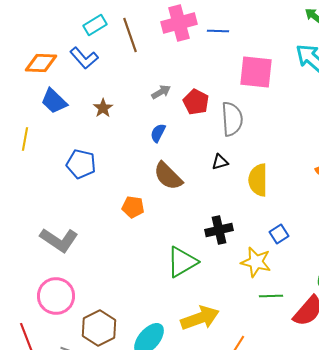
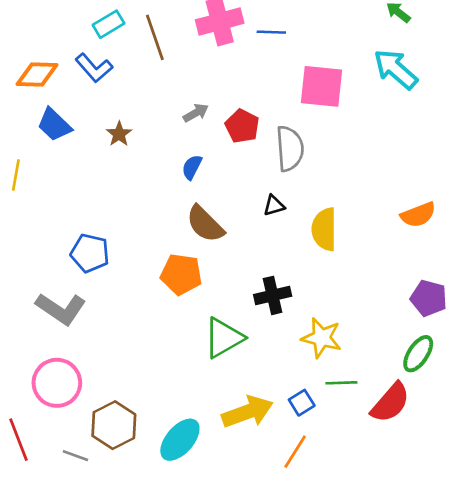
blue pentagon: (81, 164) -> (90, 253), moved
orange pentagon: (133, 207) -> (181, 274), moved, size x1.4
blue square: (279, 234) -> (302, 403), moved

